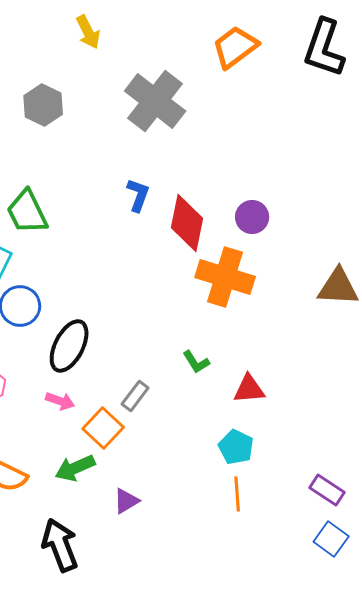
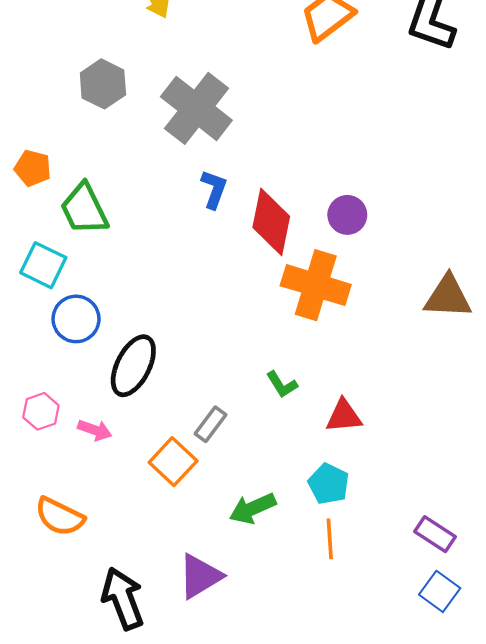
gray cross: (155, 101) -> (196, 108), moved
pink arrow: (60, 401) -> (95, 430), moved
green arrow: (75, 468) -> (253, 508), moved
purple triangle: (126, 501) -> (200, 576), moved, size x1.5

